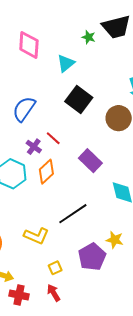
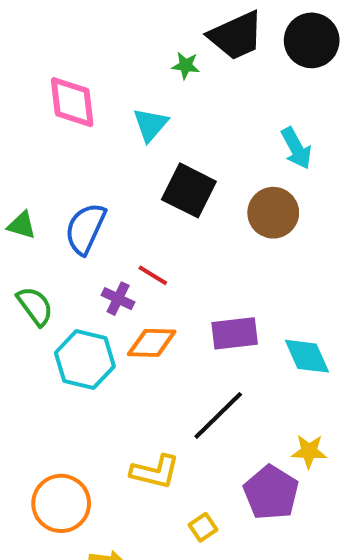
purple rectangle: (90, 161) -> (235, 333), moved, turned -40
orange diamond: (46, 172) -> (152, 343), turned 55

